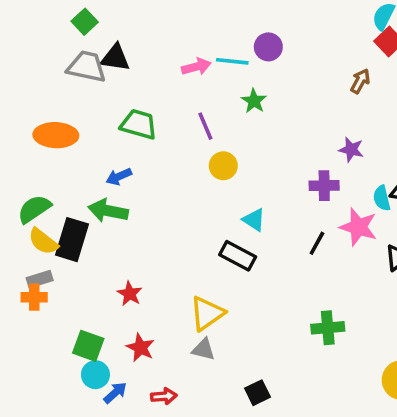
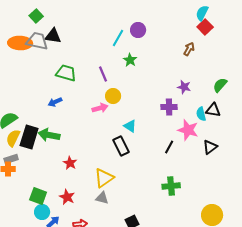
cyan line: (232, 61) -> (118, 38), turned -66
pink arrow: (196, 67) -> (100, 108), moved
orange ellipse: (56, 135) -> (20, 43), moved
green arrow: (108, 211) -> (49, 135), moved
yellow semicircle: (43, 241) -> (13, 138), turned 78
black line: (317, 243) -> (169, 147), moved
black rectangle: (238, 256) -> (121, 146), turned 36
red star: (130, 294) -> (70, 163), moved

